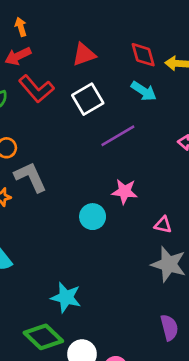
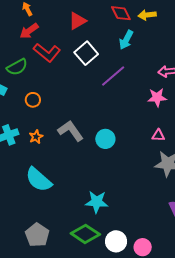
cyan arrow: (144, 91) -> (126, 40), turned 96
gray L-shape: (30, 177) -> (71, 131), moved
pink star: (125, 191) -> (157, 97), moved

